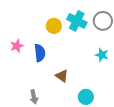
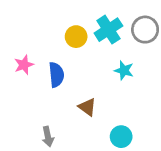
cyan cross: (77, 21) -> (108, 30), turned 30
cyan star: (102, 55) -> (124, 70), moved

